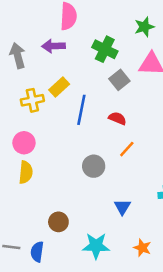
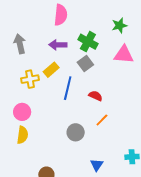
purple arrow: (53, 46) -> (58, 45), moved
gray square: (119, 80) -> (85, 64), moved

